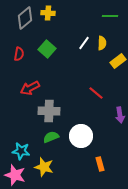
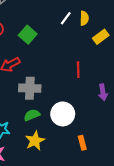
green square: (47, 49) -> (28, 35), moved
red line: (96, 93) -> (78, 70), turned 49
yellow star: (44, 167) -> (35, 141), moved, turned 30

